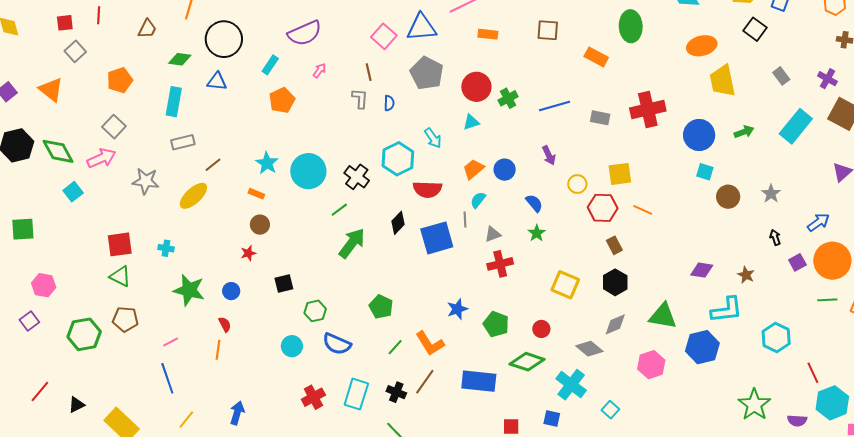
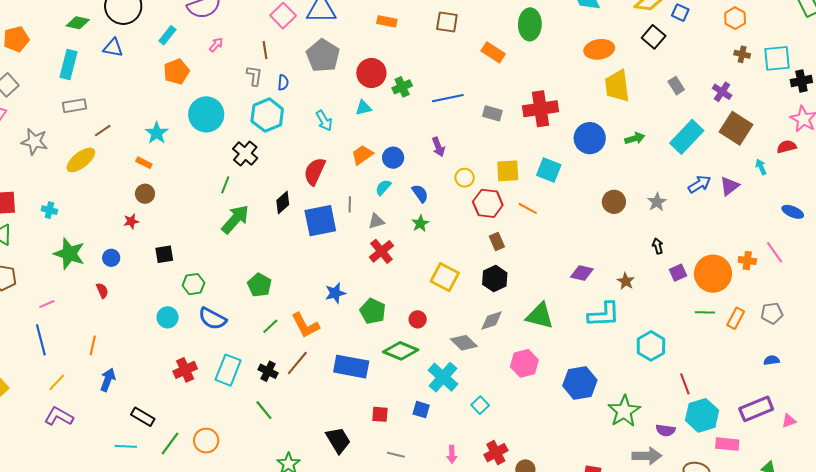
cyan hexagon: (398, 159) -> (267, 115), moved
cyan circle: (308, 171) -> (206, 114), moved
cyan square: (705, 172) -> (549, 170), moved, size x1.4
red semicircle: (427, 189) -> (315, 171), turned 108
cyan semicircle: (478, 200) -> (383, 187), moved
green line: (339, 210) -> (225, 185), turned -36
blue arrow: (818, 222) -> (699, 184), moved
red cross: (500, 264) -> (381, 251), turned -30
blue hexagon: (702, 347) -> (580, 383), moved
orange line: (218, 350) -> (93, 345), moved

